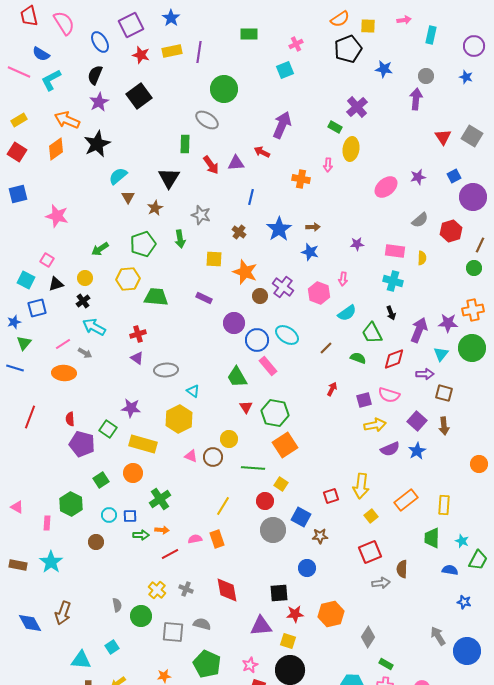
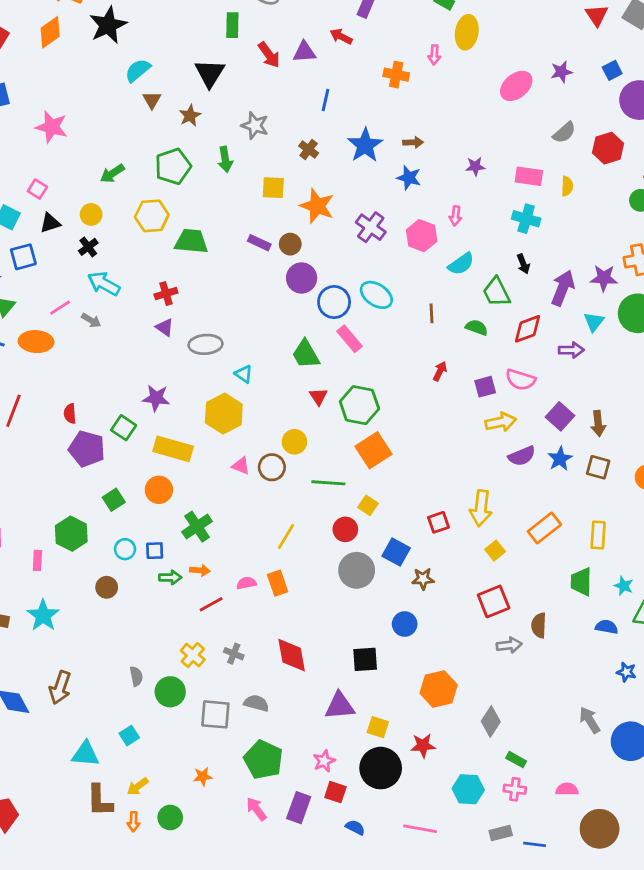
brown circle: (260, 296) -> (290, 244), moved
brown line: (326, 348) -> (431, 313), turned -48
orange ellipse: (64, 373) -> (36, 342), moved
brown square: (444, 393) -> (598, 467), moved
red star: (295, 614) -> (423, 745), moved

